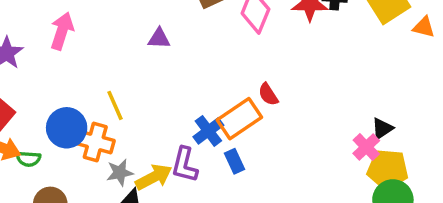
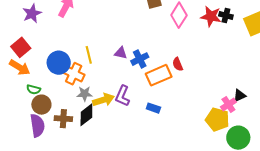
purple triangle: (159, 38) -> (121, 53), moved
blue cross: (208, 131) -> (140, 59), moved
green semicircle: (28, 159) -> (34, 89), moved
blue rectangle: (235, 161) -> (153, 108), moved, turned -56
yellow pentagon: (388, 169) -> (217, 119), moved

